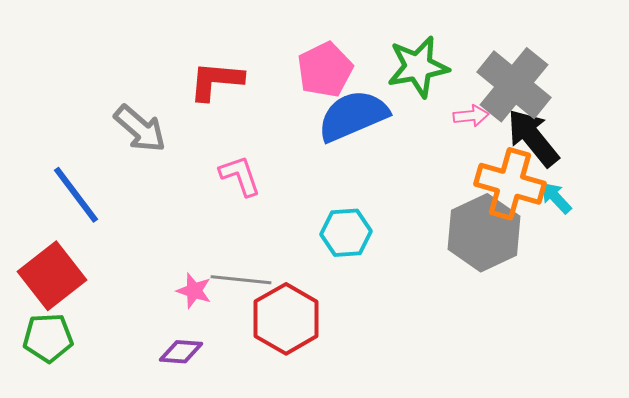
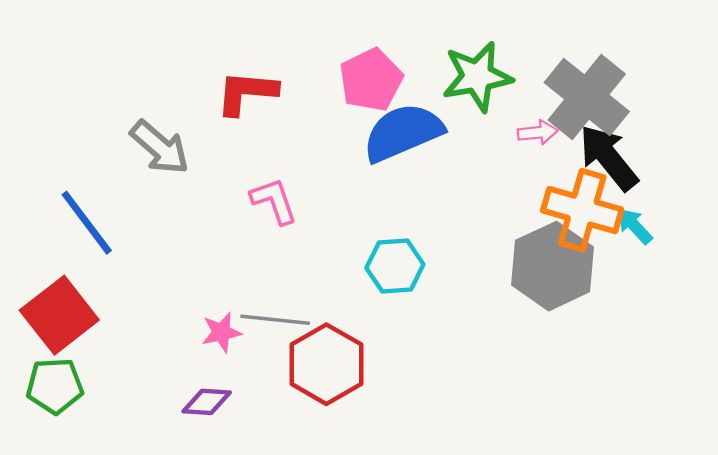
pink star: (194, 291) -> (221, 332), turned -30

